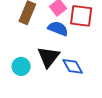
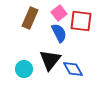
blue semicircle: (58, 29) -> (59, 33), turned 42

